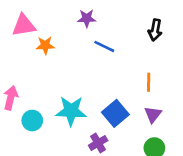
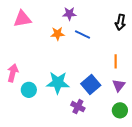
orange star: (45, 45) -> (58, 34), moved
purple cross: (98, 143) -> (78, 107), turned -32

